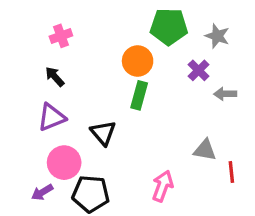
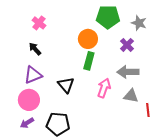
pink cross: (61, 36) -> (39, 23), turned -32
gray arrow: (225, 94) -> (128, 72), moved, size x1.5
pink circle: (64, 163) -> (29, 100), moved
pink arrow: (163, 186) -> (104, 88), moved

